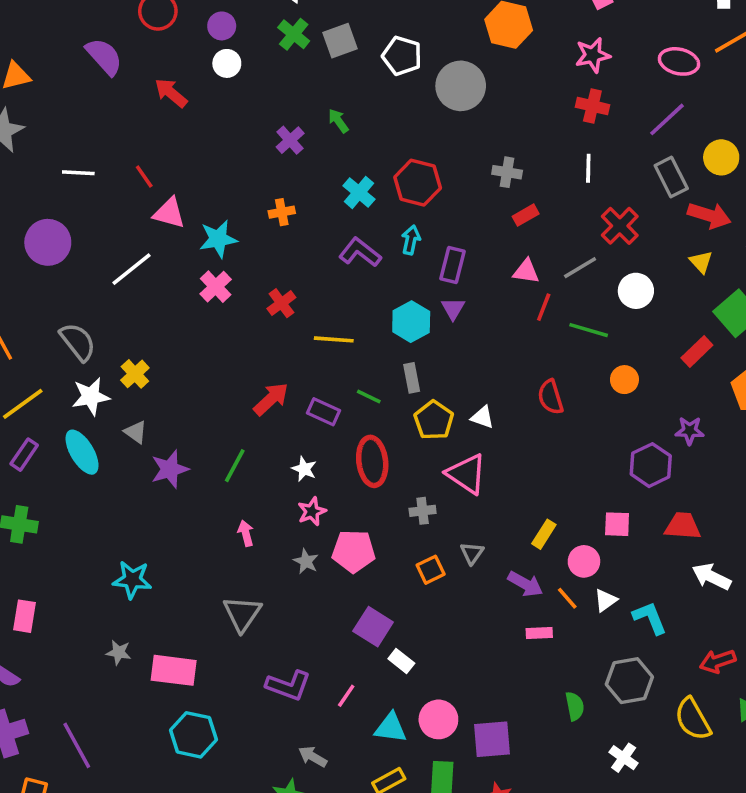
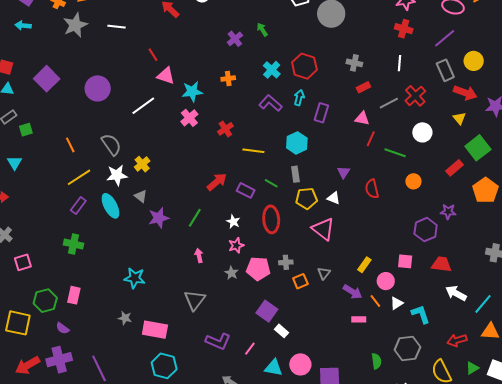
white line: (78, 173) -> (117, 27), moved
gray line: (580, 268) -> (389, 103), moved
purple triangle: (453, 309) -> (343, 172), moved
yellow pentagon: (434, 420) -> (307, 198), turned 30
gray cross: (423, 511) -> (286, 262), moved

